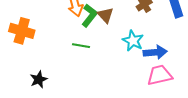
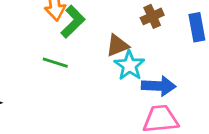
brown triangle: (105, 15) -> (117, 45), moved, turned 42

